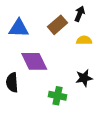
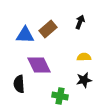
brown rectangle: (57, 25) -> (48, 29), moved
yellow semicircle: (84, 40) -> (84, 57), moved

